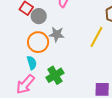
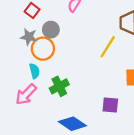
gray circle: (39, 16) -> (51, 30), moved
gray star: (57, 34) -> (29, 37), moved

